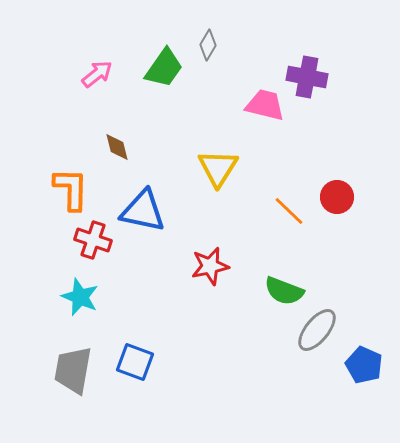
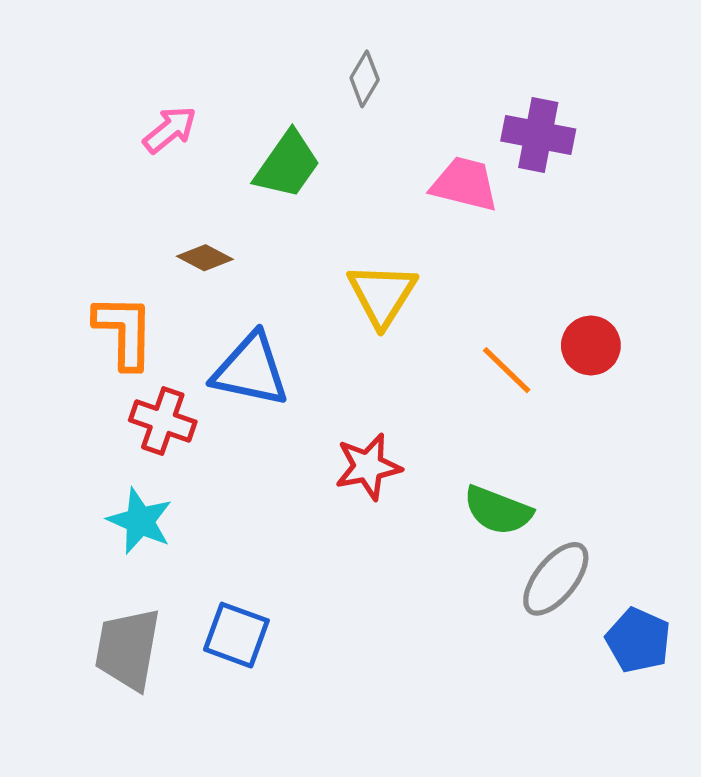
green trapezoid: (164, 68) -> (287, 165), moved
brown diamond: (117, 147) -> (205, 258), turned -48

